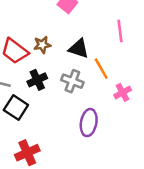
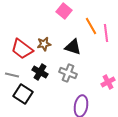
orange line: (101, 69) -> (91, 26), moved
black cross: (37, 80) -> (40, 72), turned -35

